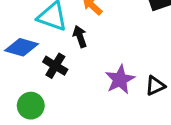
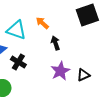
black arrow: (80, 36) -> (55, 43), moved

